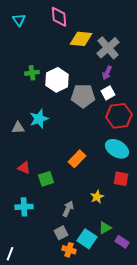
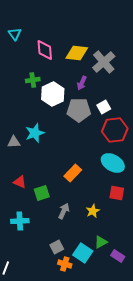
pink diamond: (59, 17) -> (45, 50), moved
green cross: (32, 73) -> (33, 80), moved
purple arrow: (107, 73) -> (82, 83), moved
gray arrow: (68, 209) -> (64, 211), moved

